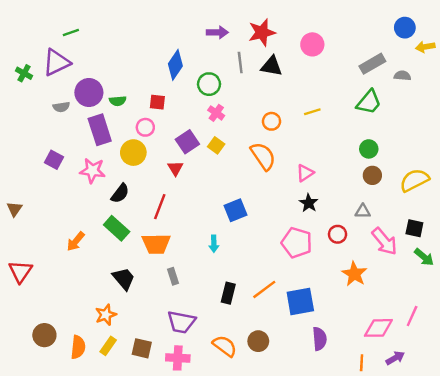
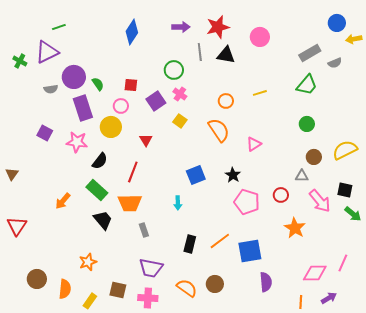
blue diamond: (175, 65) -> (132, 32), moved
gray semicircle: (402, 76) -> (335, 63), turned 152
green semicircle: (118, 101) -> (98, 84), turned -120
purple square: (187, 142) -> (156, 101), moved
brown circle: (372, 175) -> (314, 157), moved
black star: (309, 203) -> (233, 175), moved
black trapezoid: (124, 279) -> (103, 220), moved
yellow rectangle: (108, 346) -> (90, 301), moved

